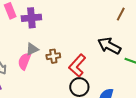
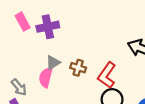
brown cross: (53, 56) -> (78, 68), turned 32

